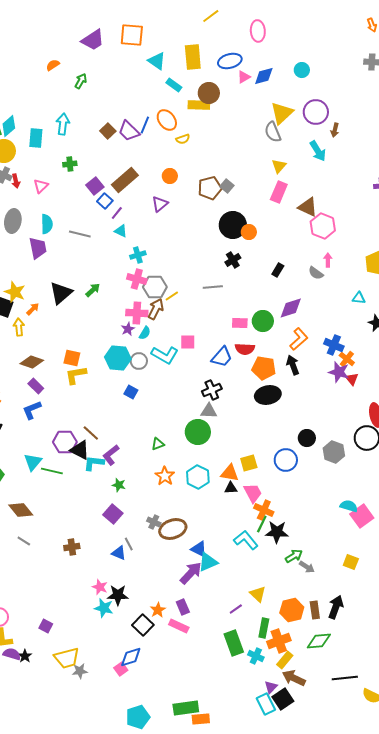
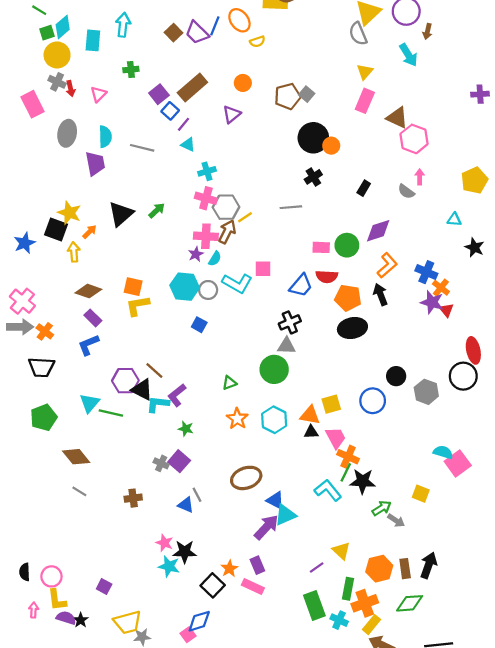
gray cross: (154, 522) -> (161, 463), moved
yellow square: (351, 562) -> (421, 494), moved

